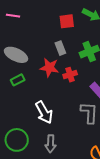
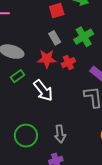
white arrow: (44, 112) -> (43, 90), moved

